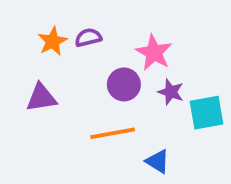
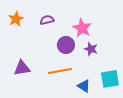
orange star: (53, 41) -> (16, 19), moved
purple triangle: (41, 98) -> (22, 68), moved
cyan square: (206, 113) -> (110, 79), moved

